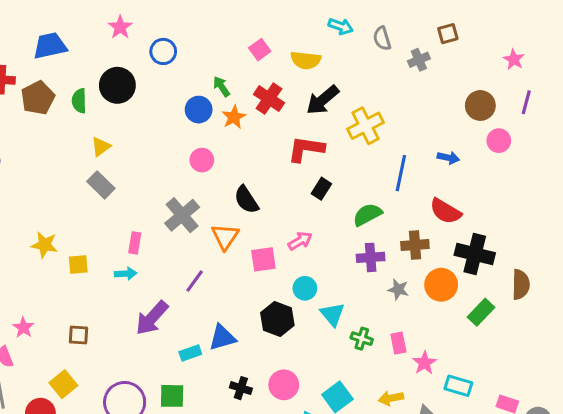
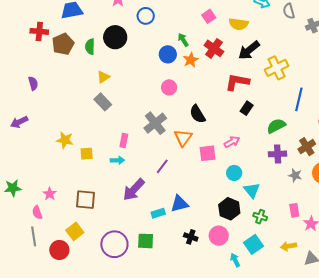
brown cross: (415, 245) -> (307, 147), turned -30
black hexagon: (277, 319) -> (229, 209), moved
brown square: (78, 335) -> (85, 200), size x1.5
green cross: (362, 339) -> (260, 217), moved

